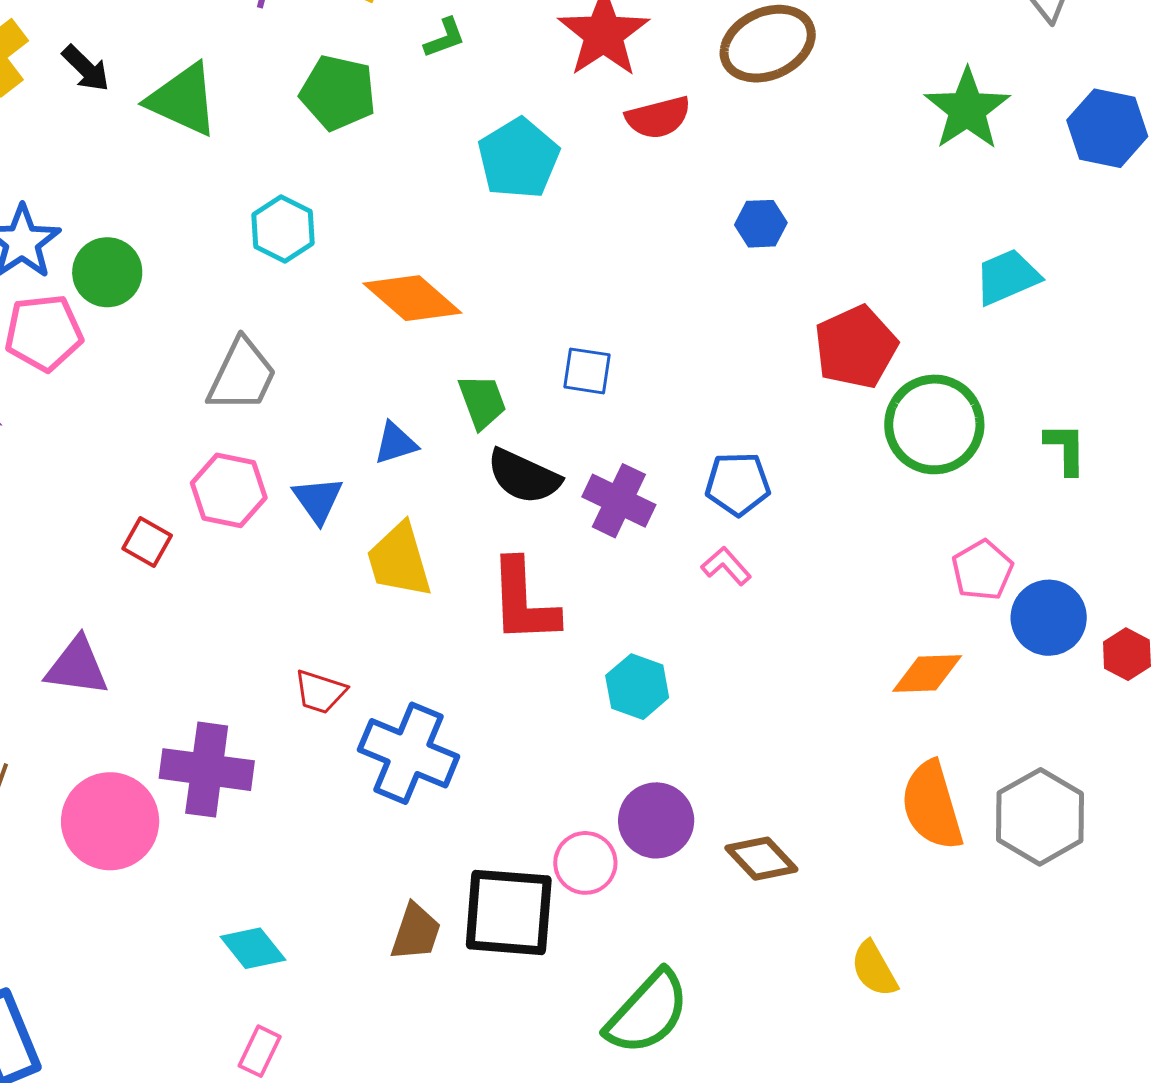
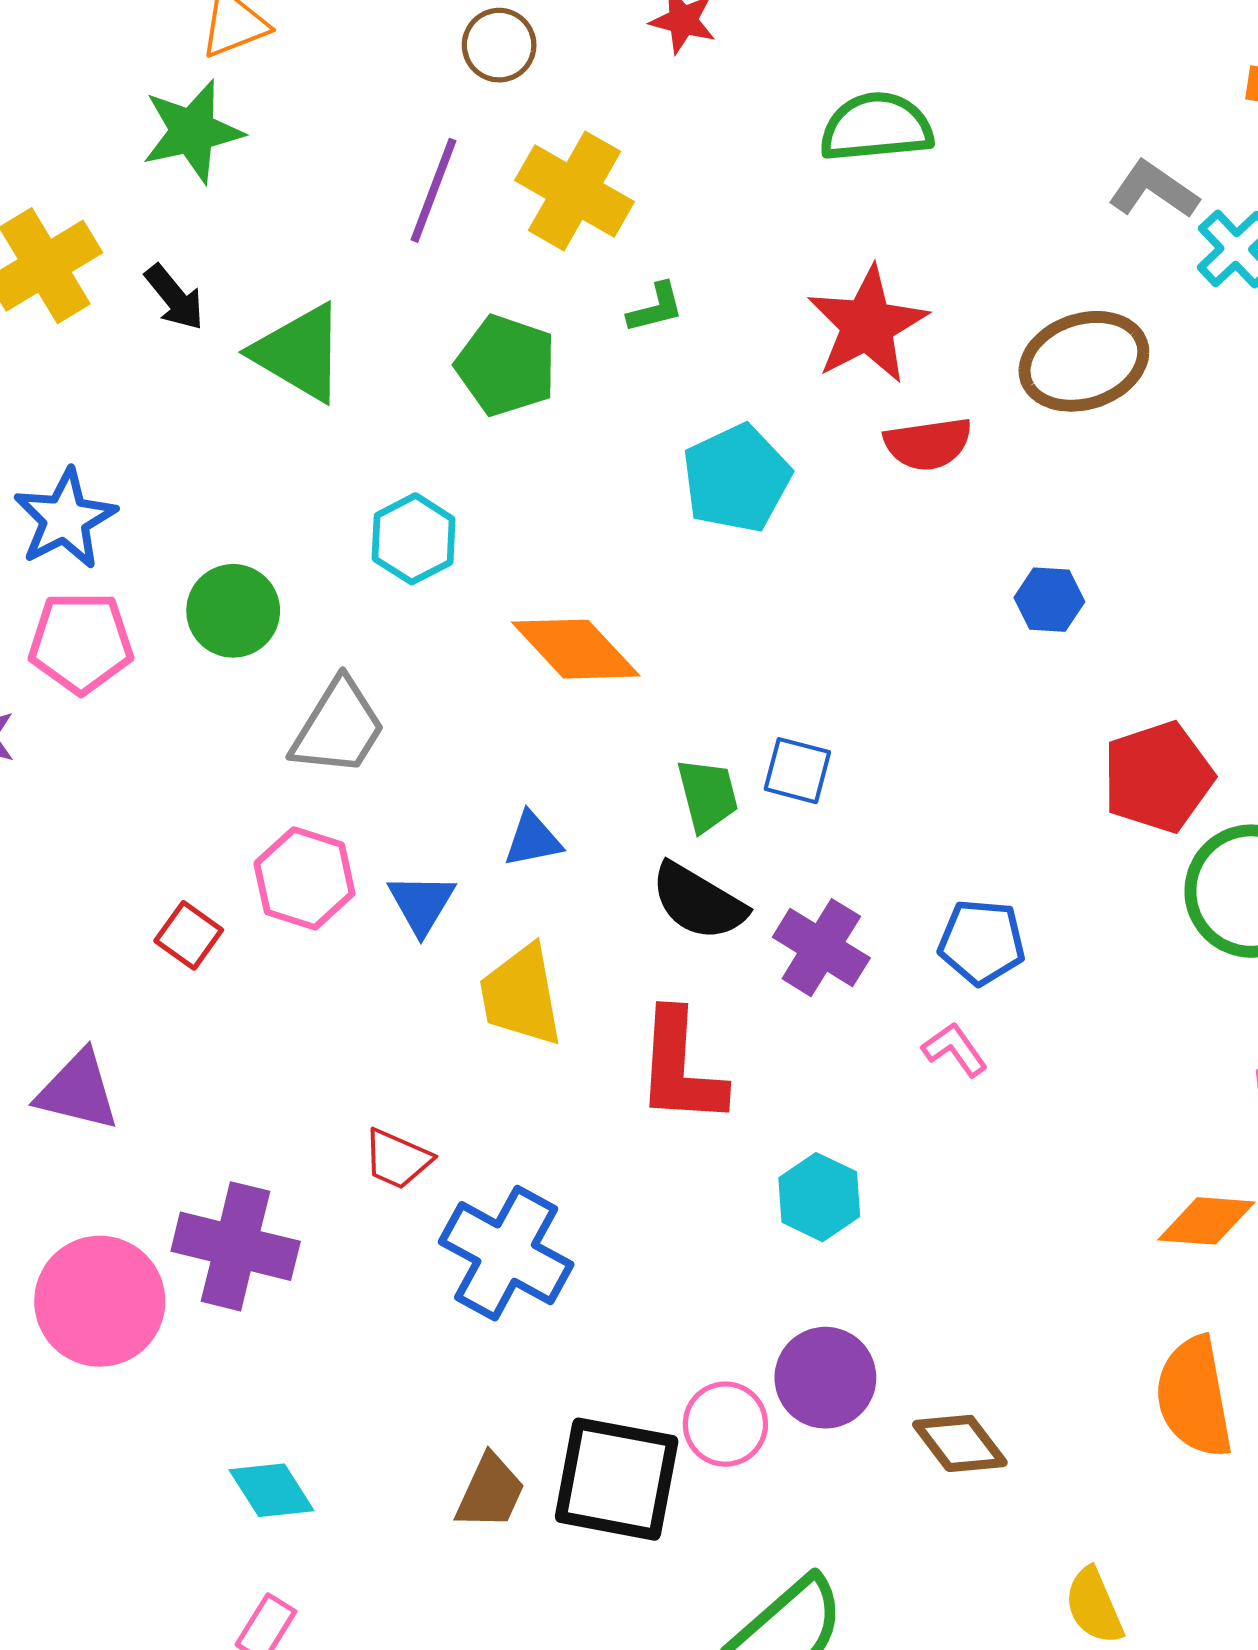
green circle: (107, 272) -> (233, 611), moved
green trapezoid: (482, 402) -> (708, 795), moved

